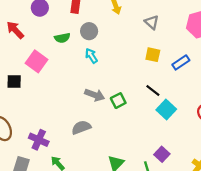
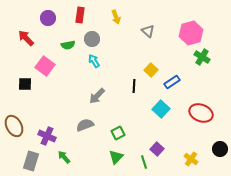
yellow square: (153, 55) -> (151, 70), moved, turned 32
blue rectangle: (181, 62) -> (172, 82), moved
black line: (153, 90) -> (134, 86), moved, turned 56
gray arrow: (95, 95) -> (97, 96), turned 114
green square: (118, 101) -> (118, 133), moved

